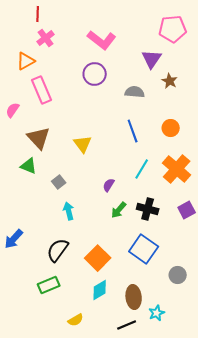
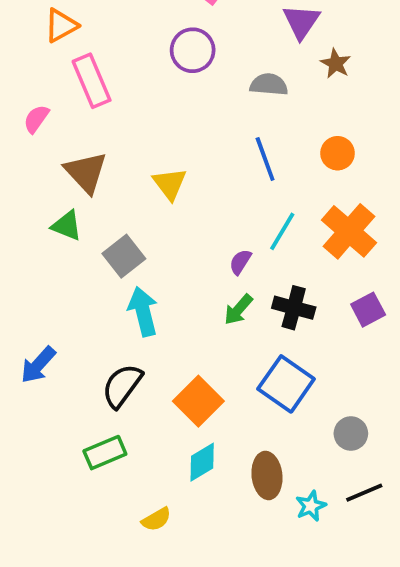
gray square: (59, 182) -> (124, 256), size x1.5
purple semicircle: (109, 185) -> (240, 262), moved
cyan arrow: (69, 211) -> (143, 311), size x1.4
black line: (127, 325) -> (364, 493), moved

